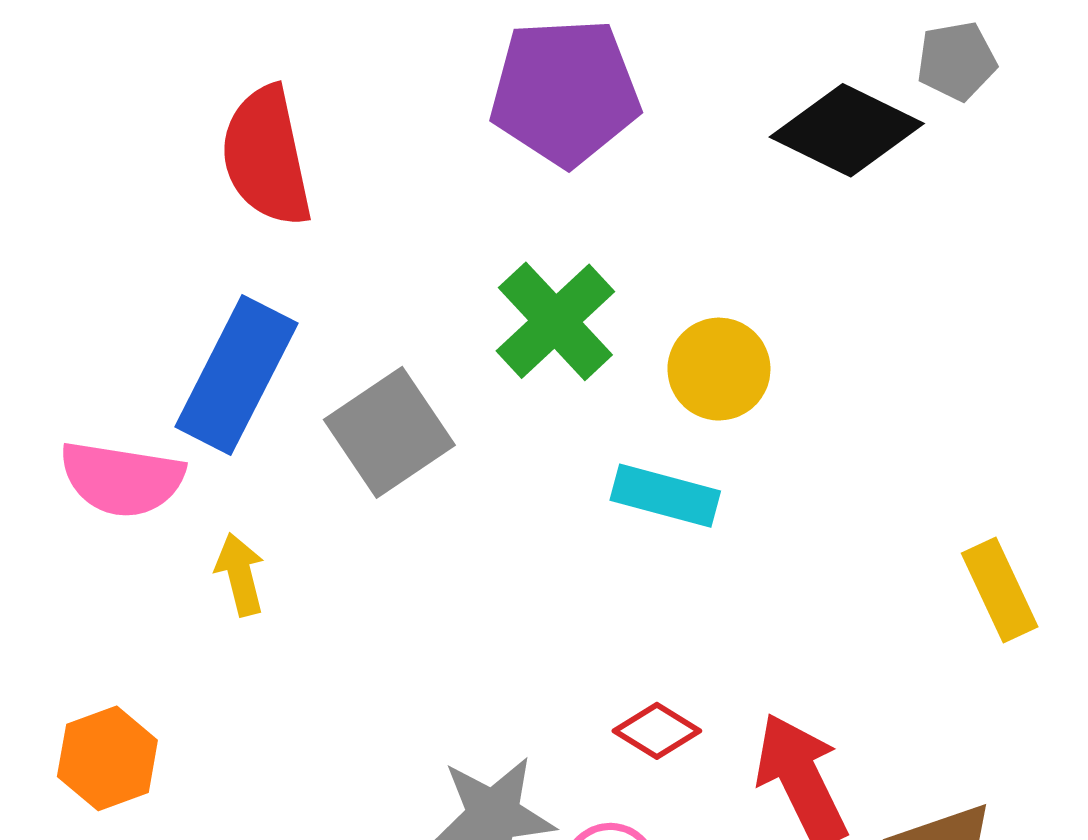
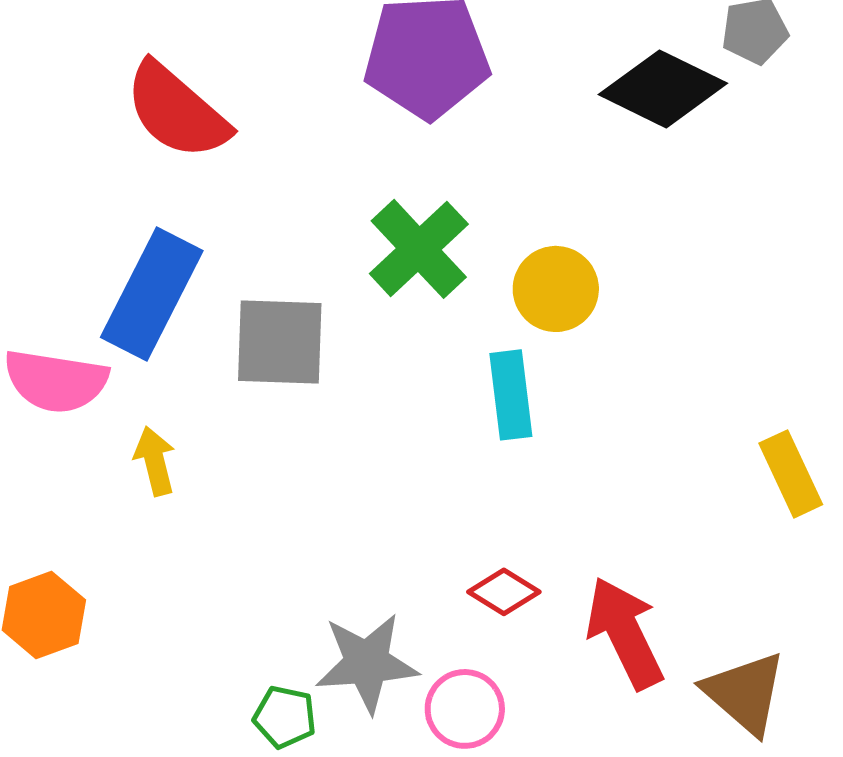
red semicircle: (266, 156) -> (177, 111), turned -37
gray square: (389, 432) -> (280, 342), turned 36
cyan rectangle: (665, 496) -> (511, 395), turned 68

